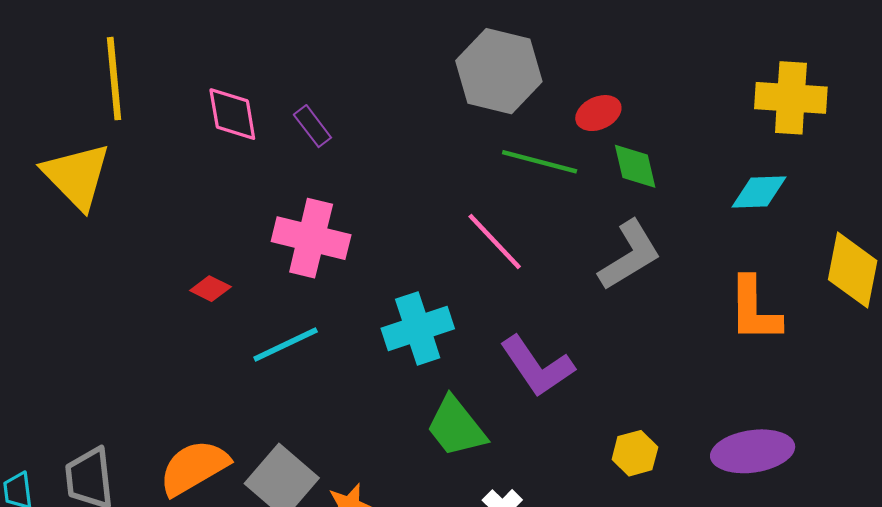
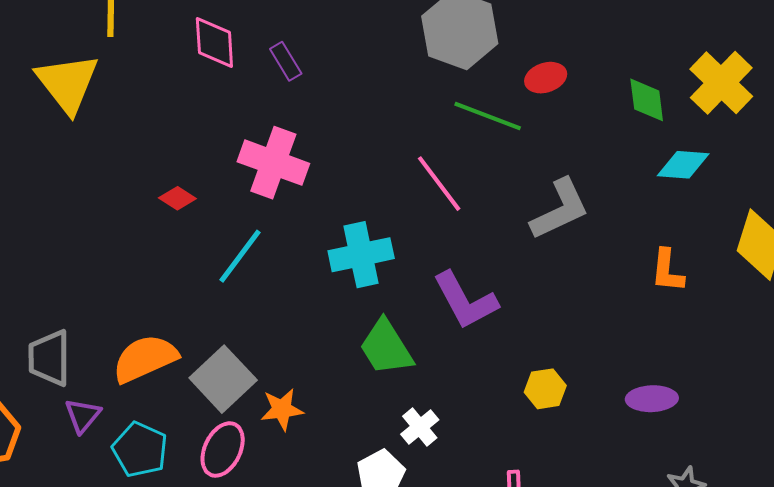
yellow cross: (791, 98) -> (721, 83), turned 34
green diamond: (635, 166) -> (647, 100), moved
orange L-shape: (754, 310) -> (667, 271), size x0.7
cyan line: (286, 344) -> (240, 256), turned -34
purple ellipse: (753, 451) -> (652, 399), size x0.7

